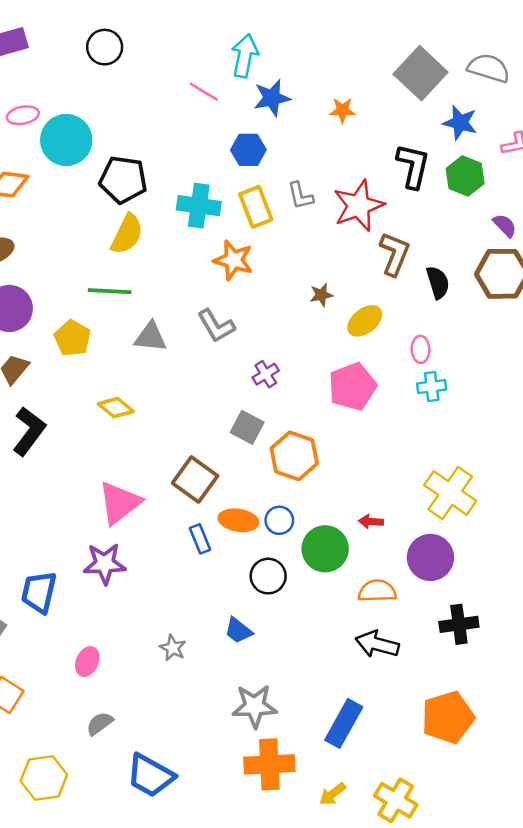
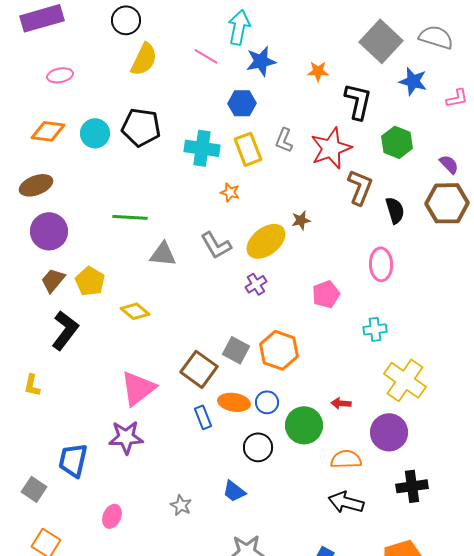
cyan circle: (66, 140) -> (95, 133), moved, size x0.7
black L-shape: (413, 166) -> (358, 101), moved
green hexagon: (465, 176) -> (397, 142), moved
gray L-shape: (300, 196) -> (284, 140), turned 35
yellow semicircle: (127, 234) -> (144, 59), moved
orange star: (233, 260) -> (230, 192), size x0.6
yellow ellipse: (365, 321) -> (266, 241), moved, size x1.4
yellow pentagon: (72, 338) -> (90, 281), moved
pink ellipse: (421, 349) -> (381, 264), size x1.5
pink pentagon: (352, 387) -> (326, 294), size x0.7
cyan cross: (432, 387) -> (375, 329), moved
gray square: (247, 427) -> (236, 350), moved

